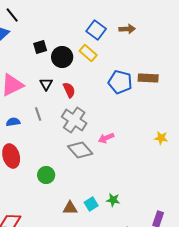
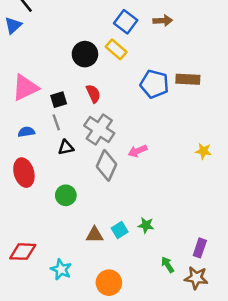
black square: (40, 47) -> (59, 100), moved
black triangle: (46, 84) -> (66, 147), moved, turned 48
gray diamond: (80, 150) -> (106, 165), turned 65

